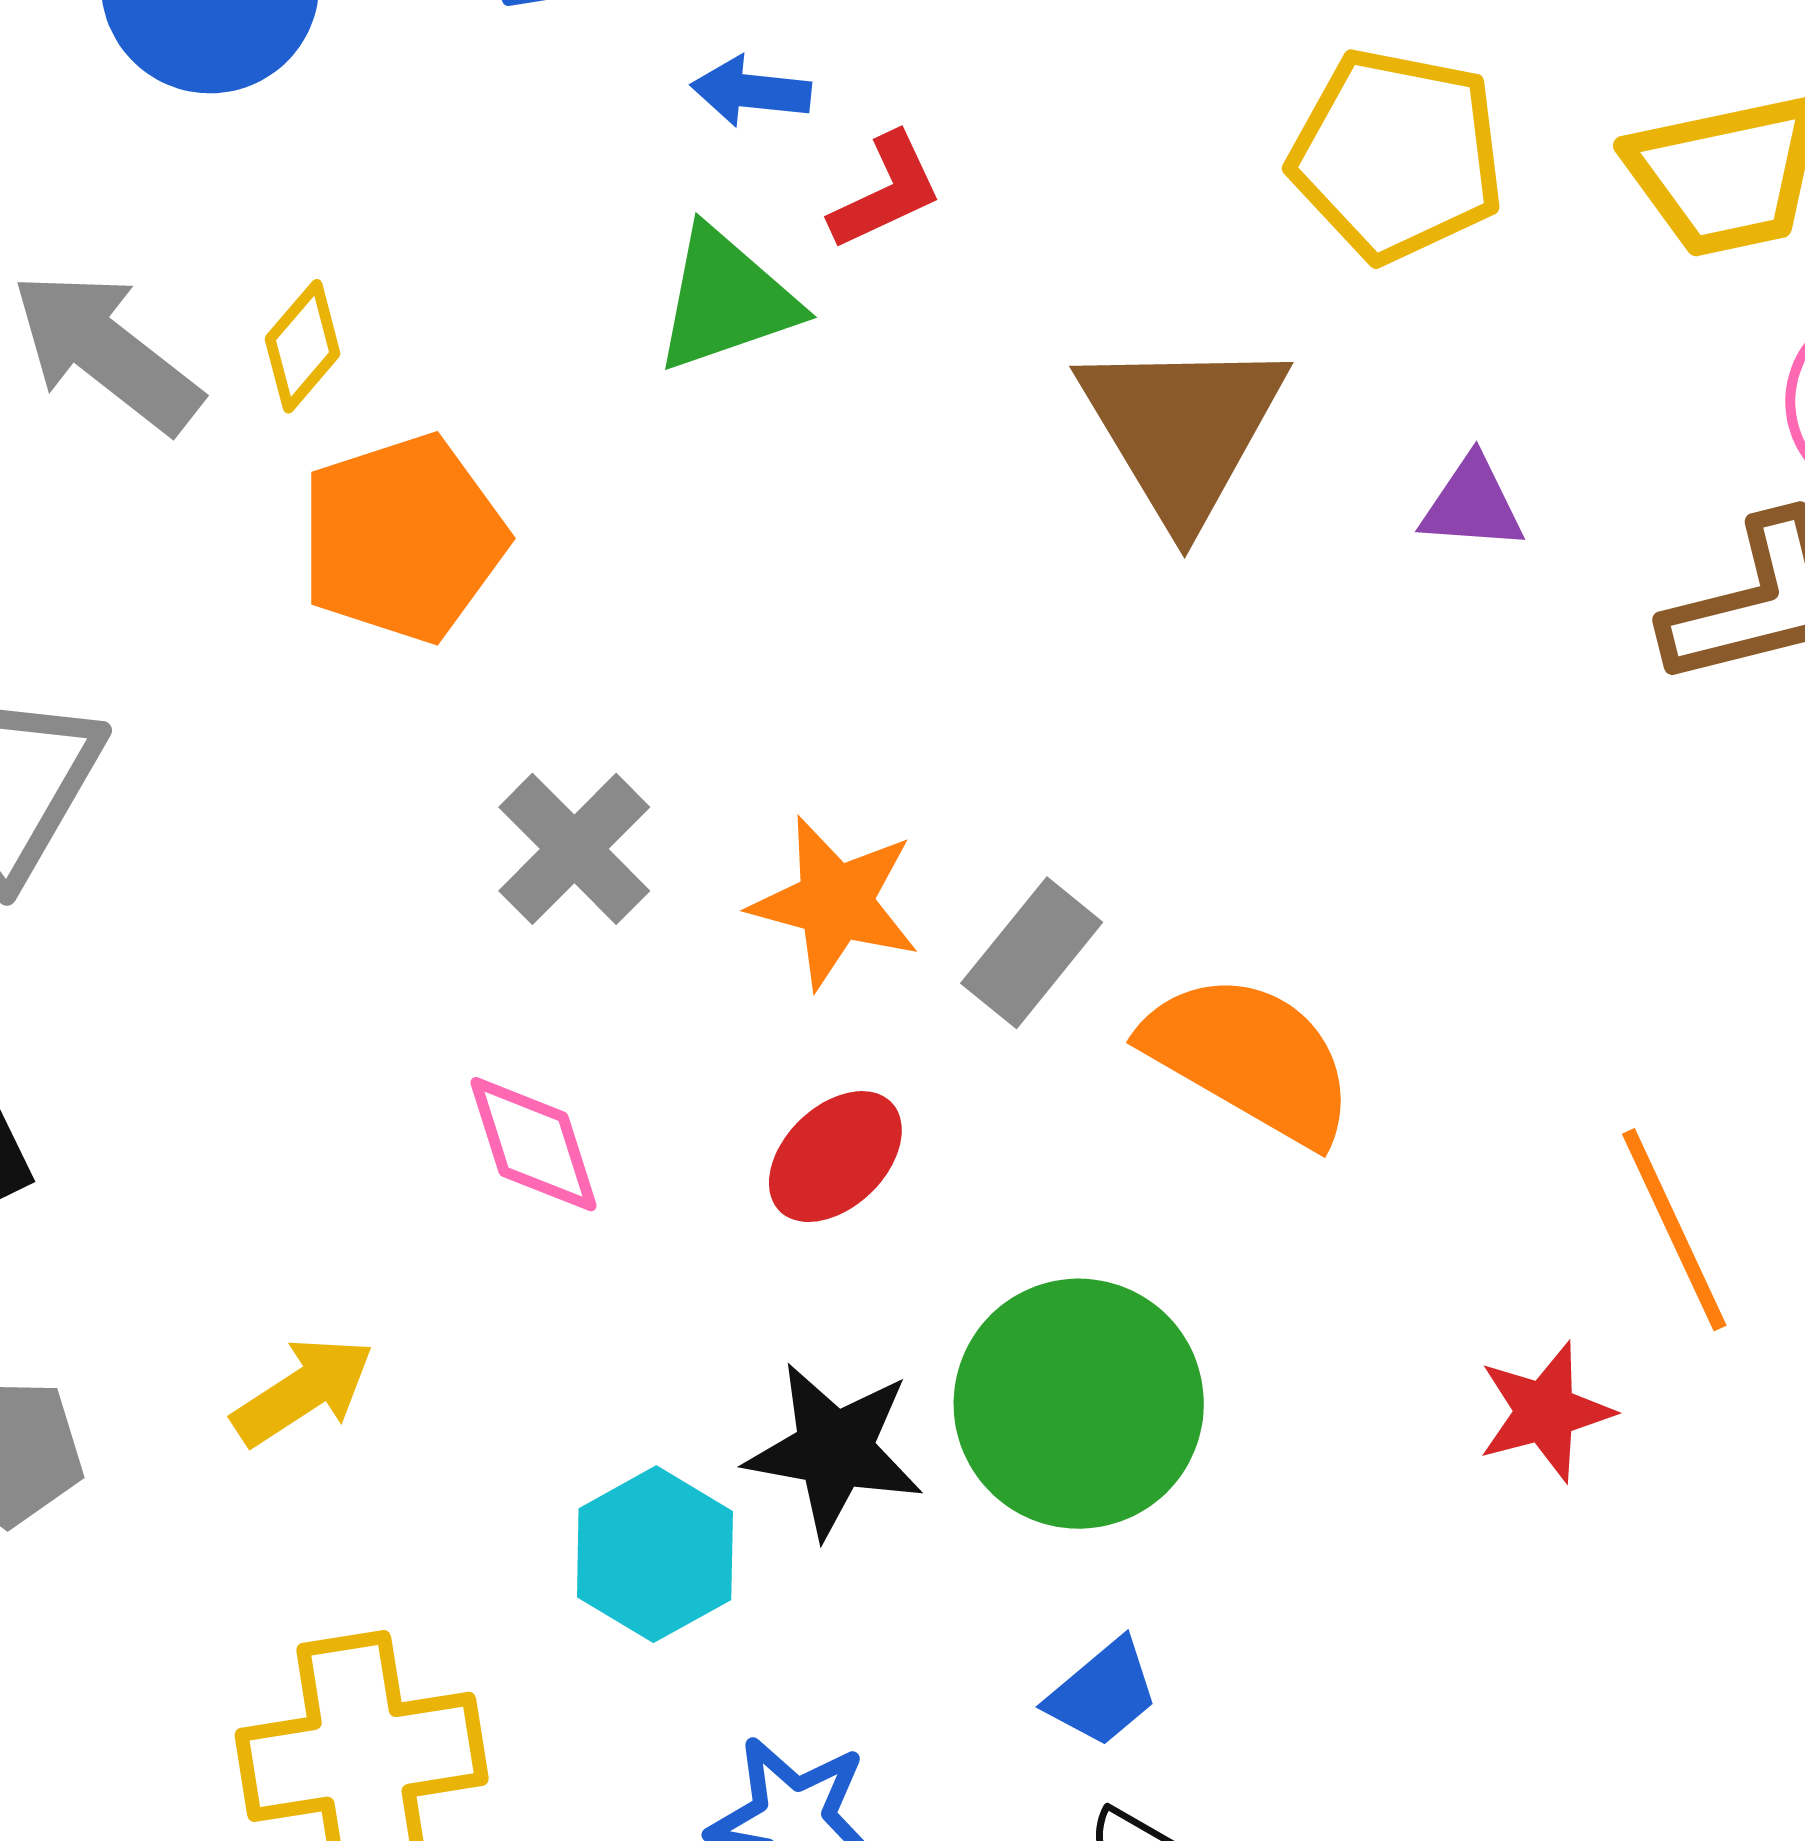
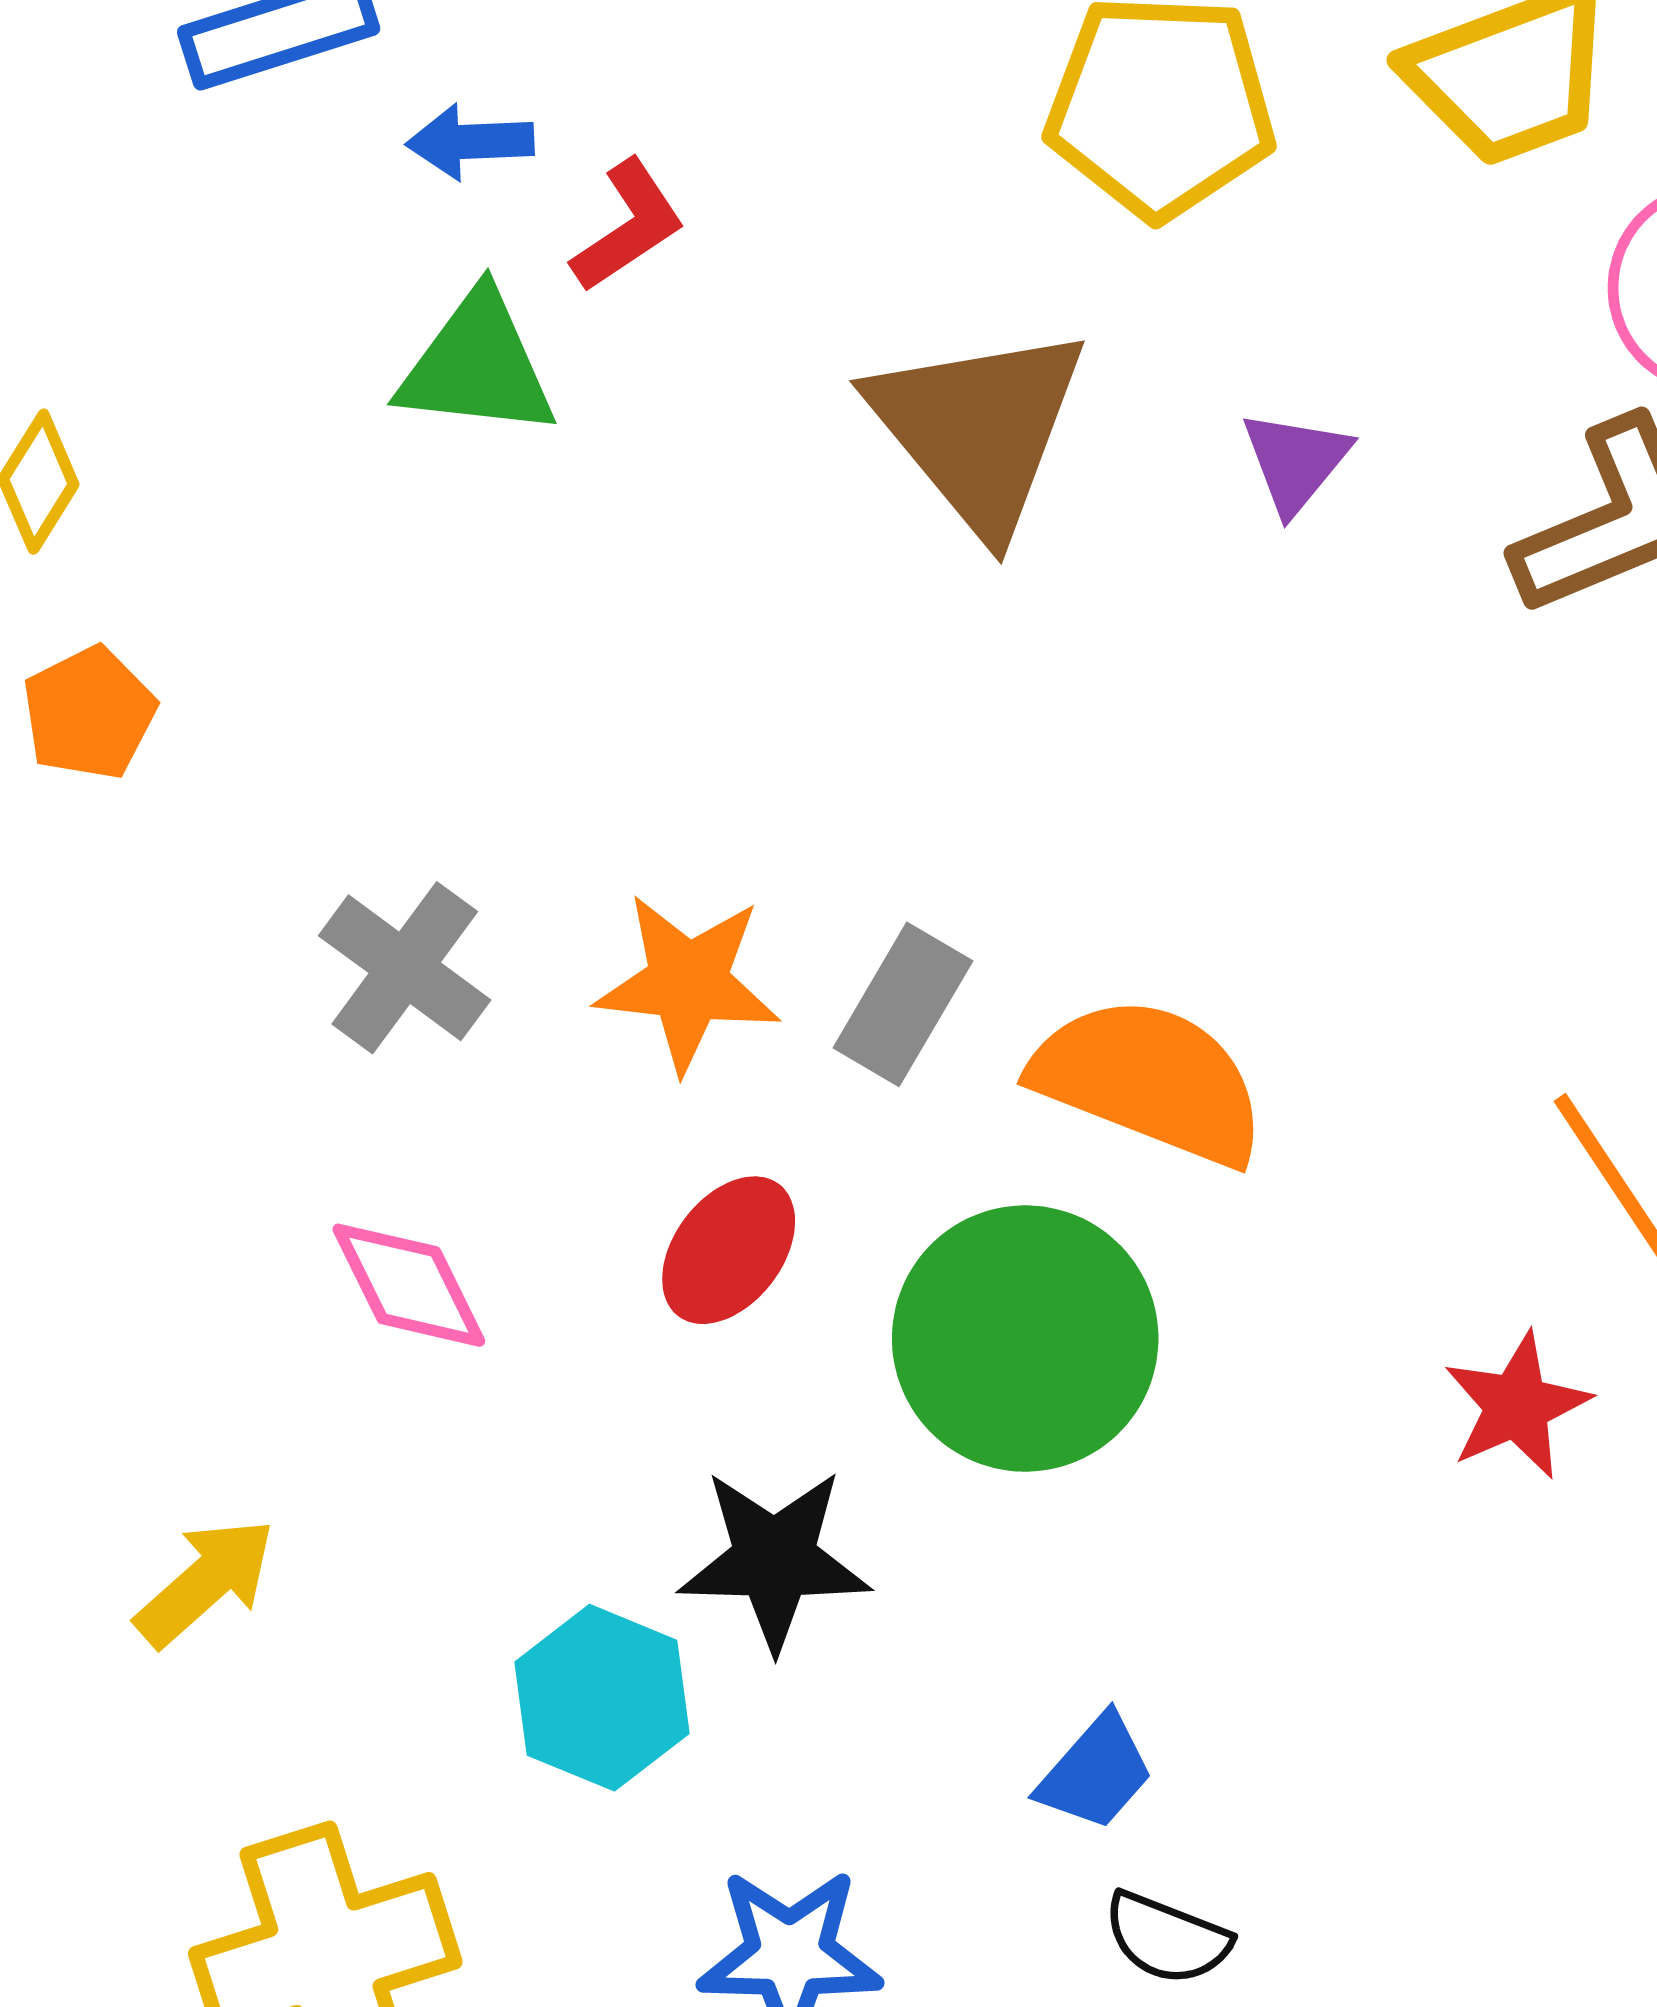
green triangle: (726, 300) -> (477, 365), turned 34
purple triangle: (1472, 504) -> (1295, 462), turned -46
orange pentagon: (403, 538) -> (89, 713), moved, size x0.6
green circle: (1079, 1404) -> (1025, 1339), moved

